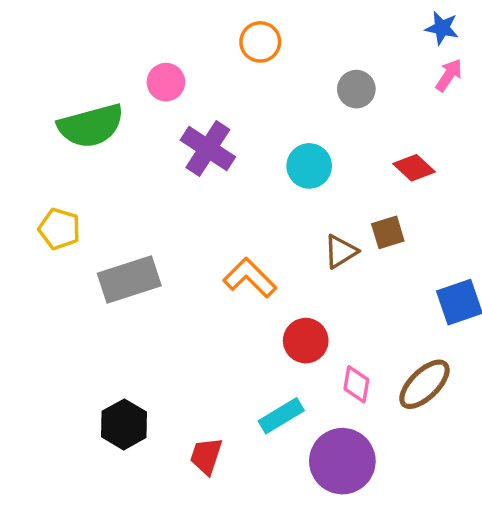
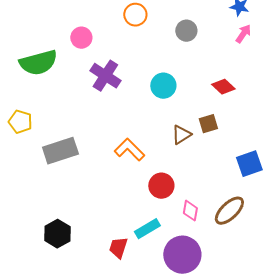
gray circle: (356, 89) -> (186, 31), moved
red trapezoid: (206, 456) -> (118, 248), moved

